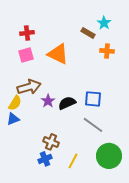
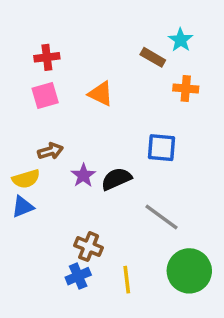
orange triangle: (58, 54) -> (101, 94), size x0.7
brown arrow: (29, 87) -> (50, 151), size x0.6
blue square: (93, 99) -> (161, 148), moved
yellow semicircle: (15, 103) -> (26, 179), turned 42
yellow line: (73, 161) -> (127, 280), turned -35

